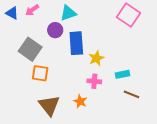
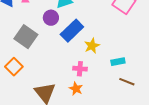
blue rectangle: (76, 43) -> (72, 31), turned 50
orange square: (40, 73) -> (14, 67), moved, turned 36
pink cross: (94, 81) -> (80, 69), moved

